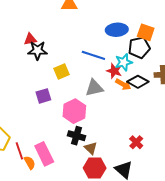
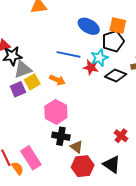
blue ellipse: (117, 30) -> (89, 26), turned 40
yellow square: (61, 72) -> (32, 82), moved
orange arrow: (123, 84) -> (57, 80), moved
gray triangle: (94, 88) -> (23, 69), moved
purple square: (43, 96) -> (18, 89), moved

